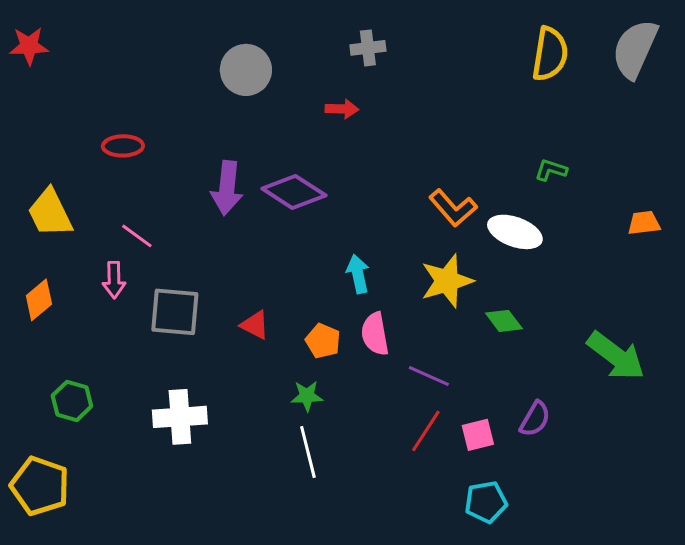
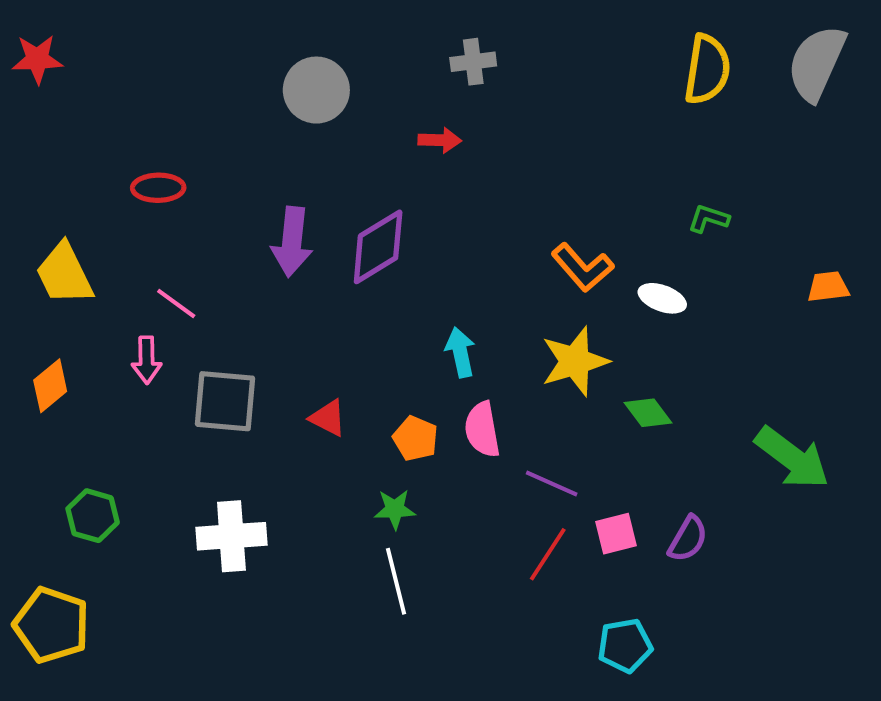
purple diamond: (294, 192) -> (378, 247), turned -64
white ellipse: (515, 232) -> (662, 298), size x0.7
pink square: (478, 435) -> (616, 534), moved

